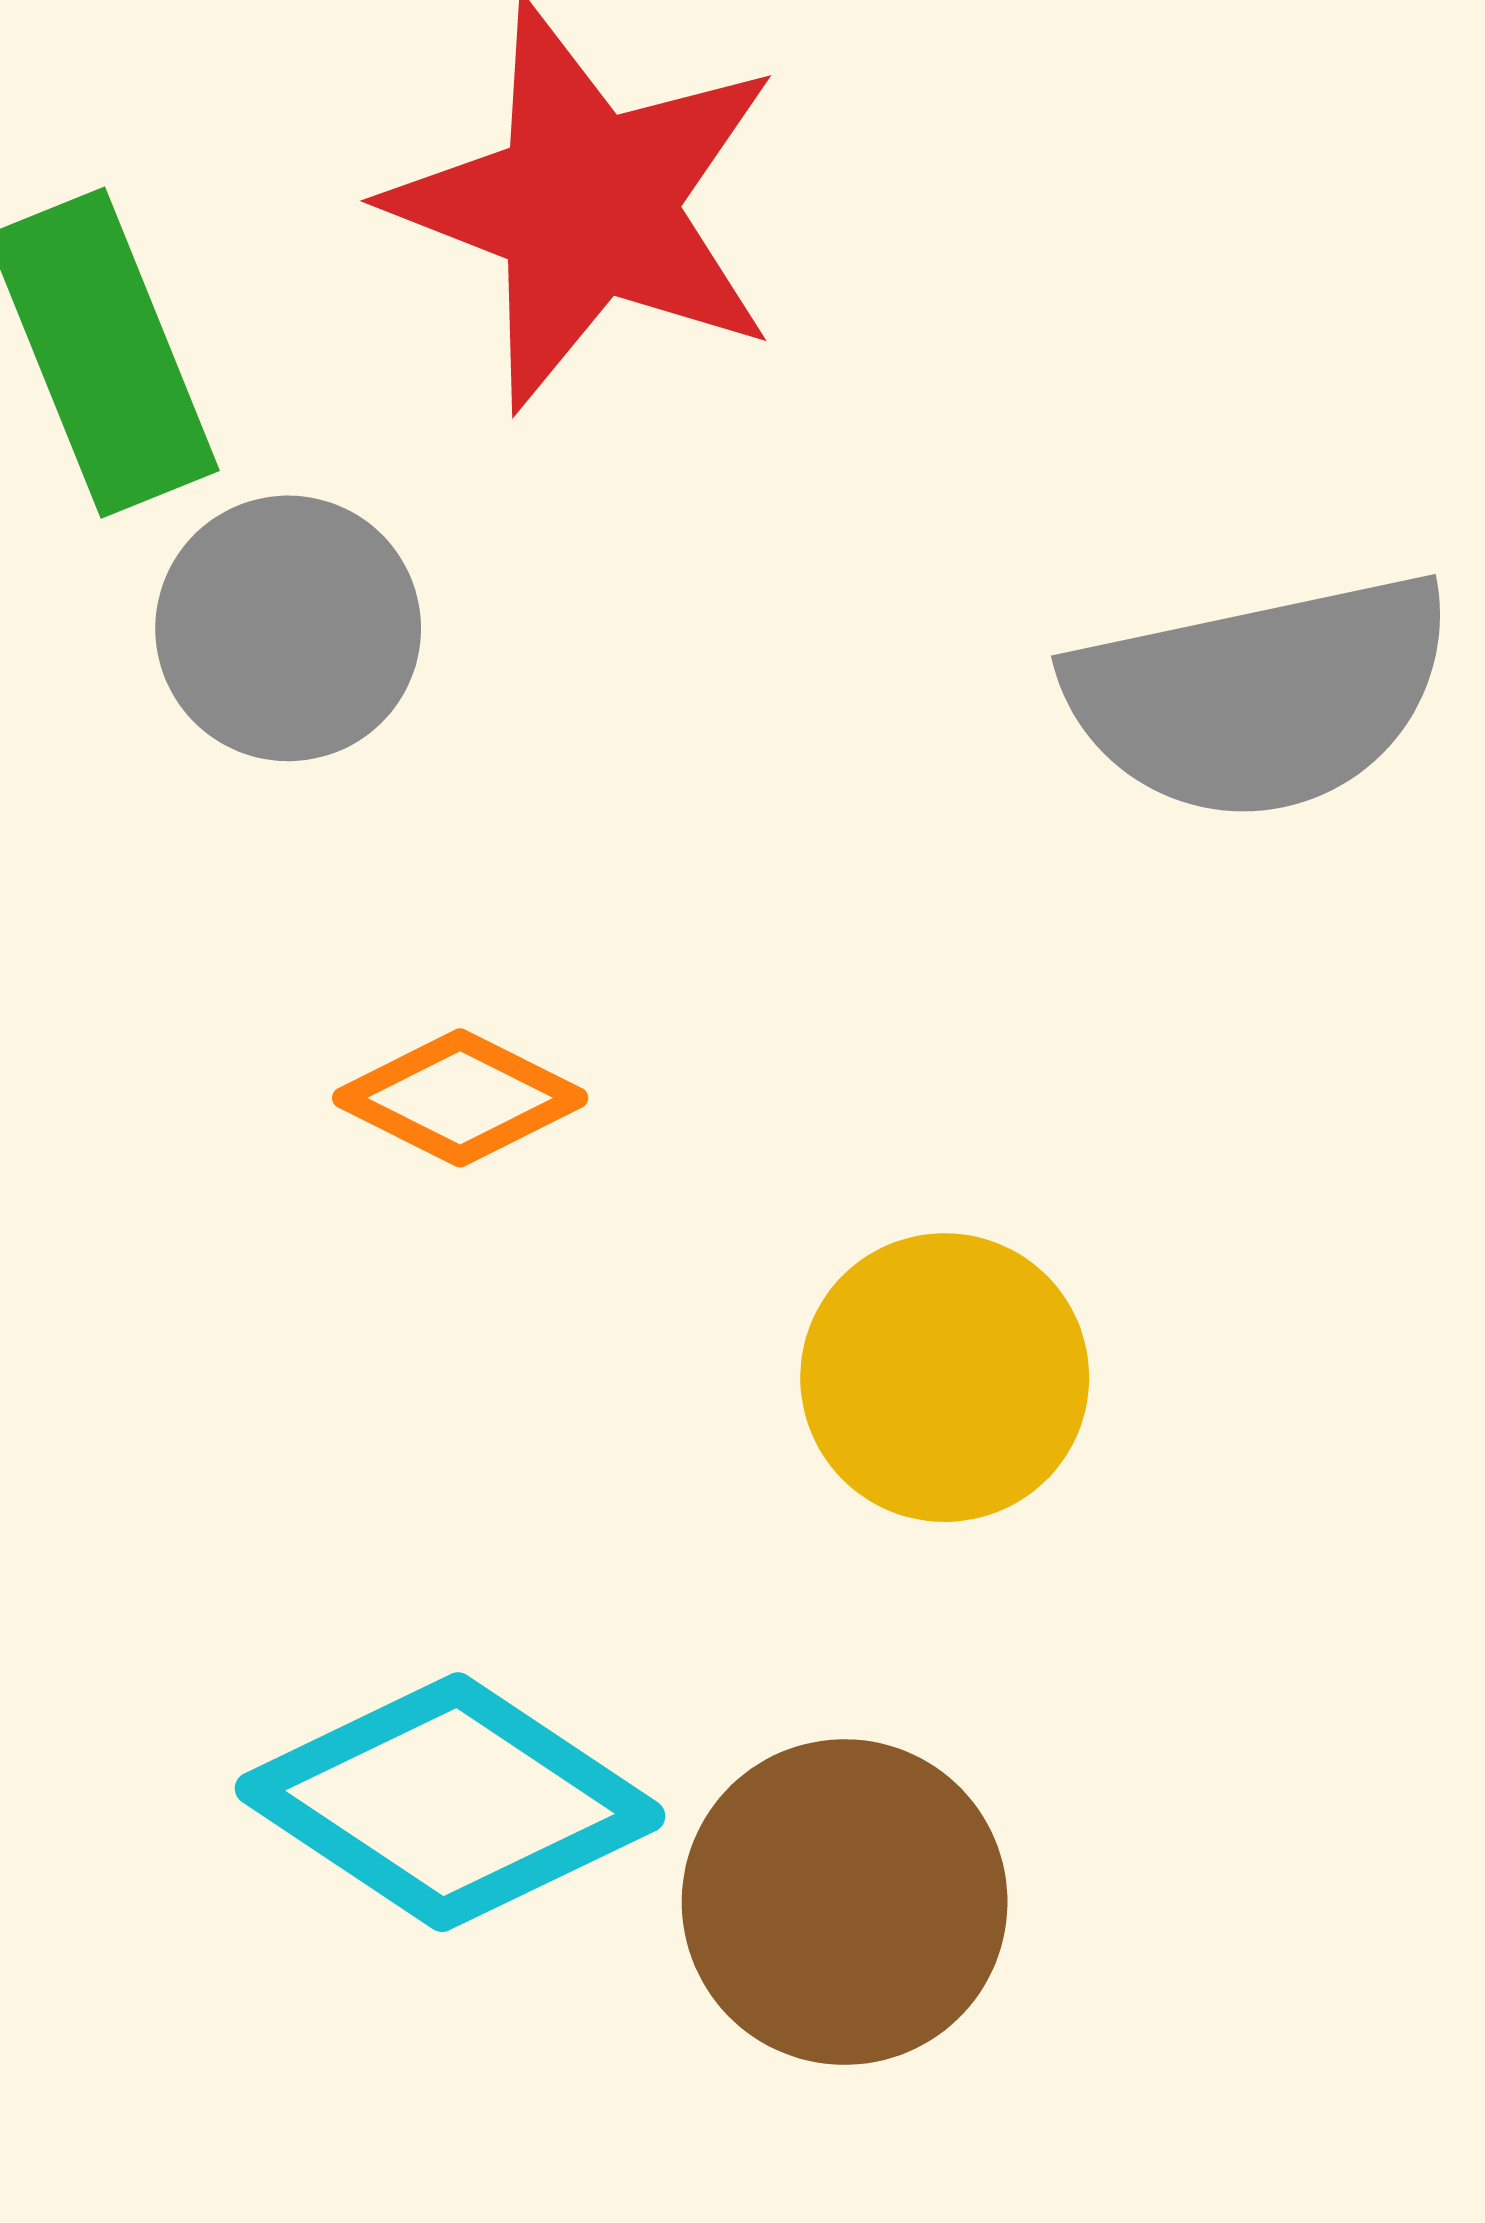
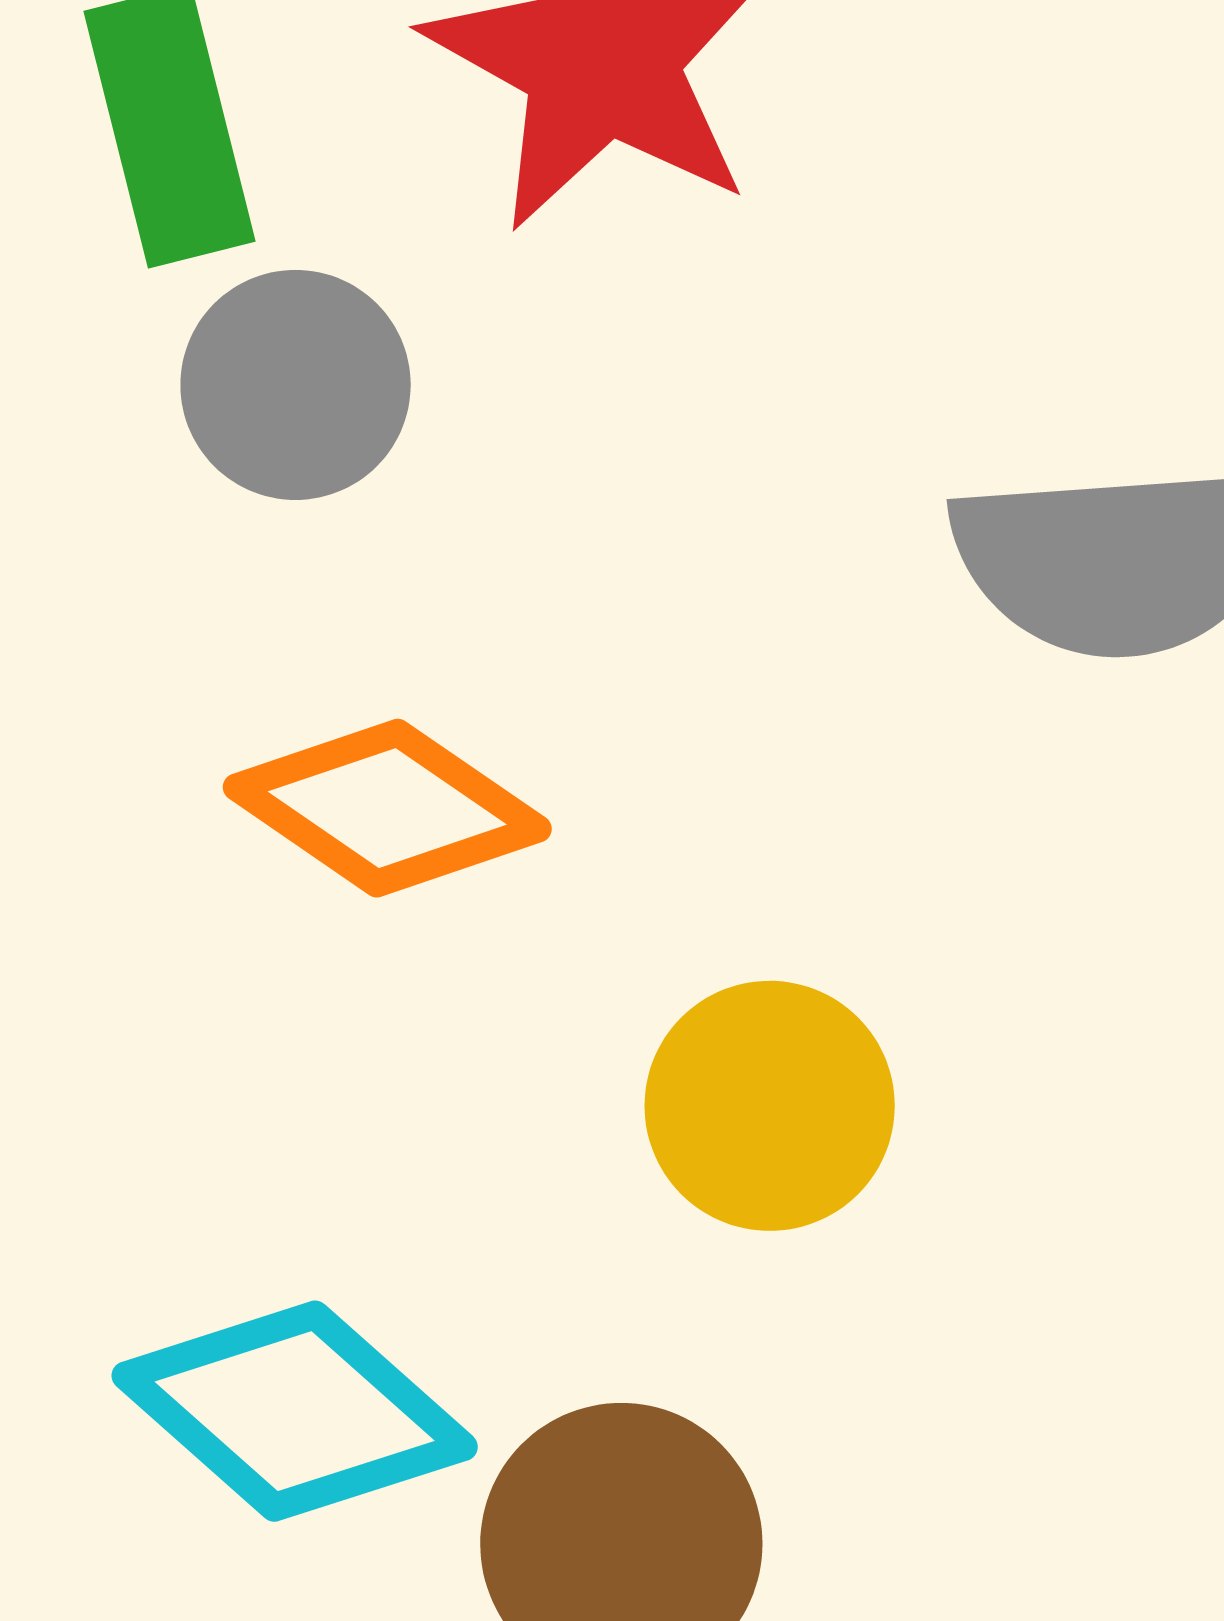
orange diamond: (460, 1098) -> (387, 808), size x1.5

